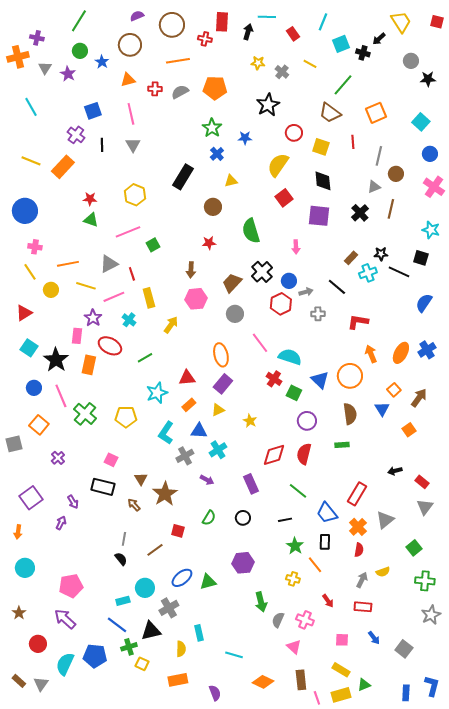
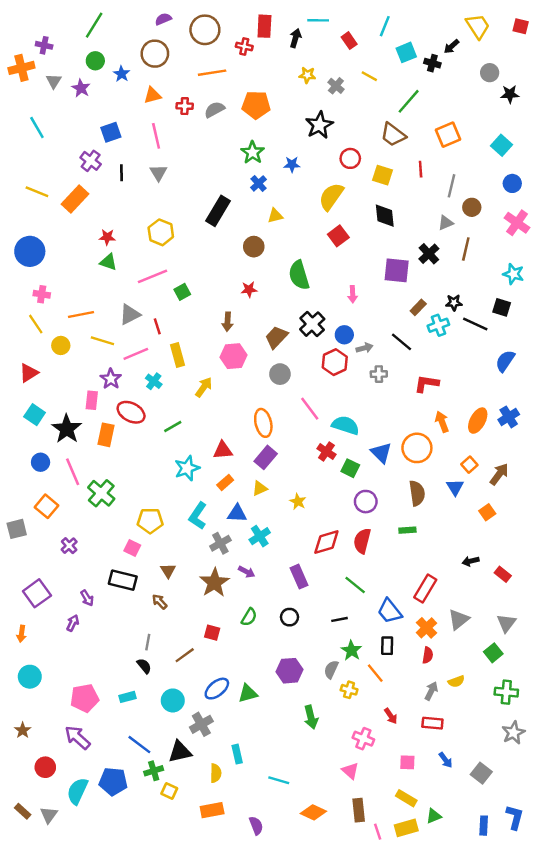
purple square: (319, 216) -> (397, 270), moved
yellow pentagon: (126, 417) -> (150, 521), moved
brown star: (165, 494) -> (214, 583), moved
gray triangle: (425, 507) -> (506, 623), moved
cyan rectangle: (123, 601) -> (127, 697), moved
gray semicircle: (278, 620) -> (331, 670), moved

